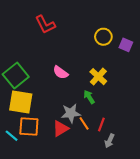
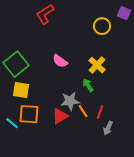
red L-shape: (45, 24) -> (45, 14), turned 85
purple square: (126, 45) -> (124, 13), moved
yellow square: (21, 102) -> (21, 90), size x0.7

